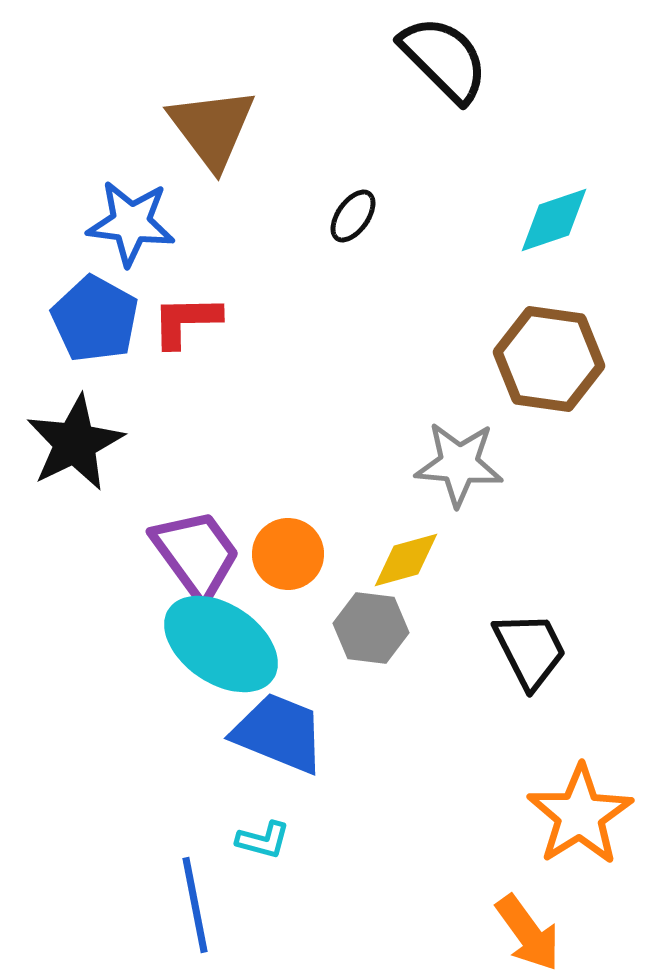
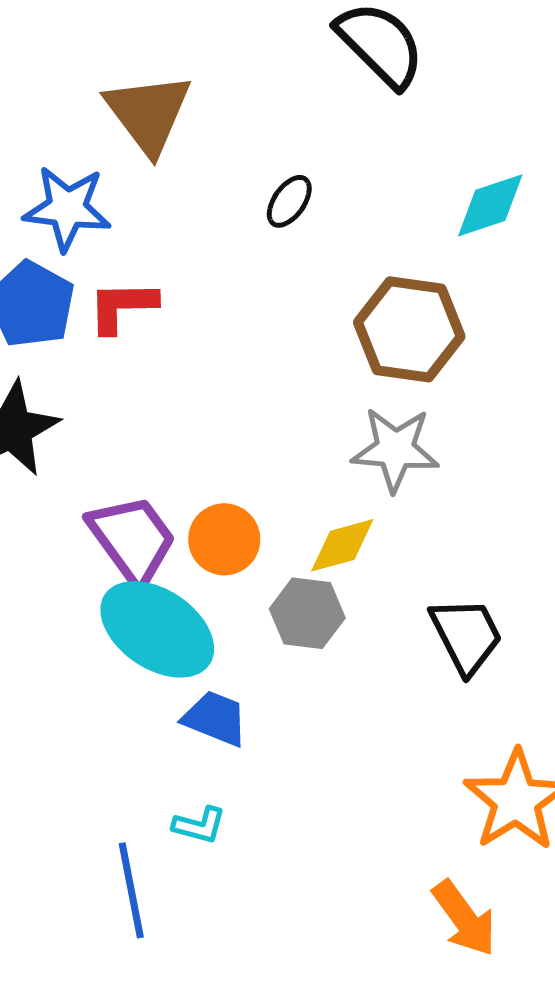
brown hexagon: (549, 359) -> (409, 329), moved
blue trapezoid: (279, 733) -> (215, 718), size x0.7

